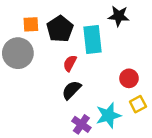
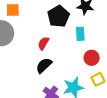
black pentagon: (60, 29) -> (58, 16), moved
cyan rectangle: (92, 40) -> (80, 34), moved, size x0.6

